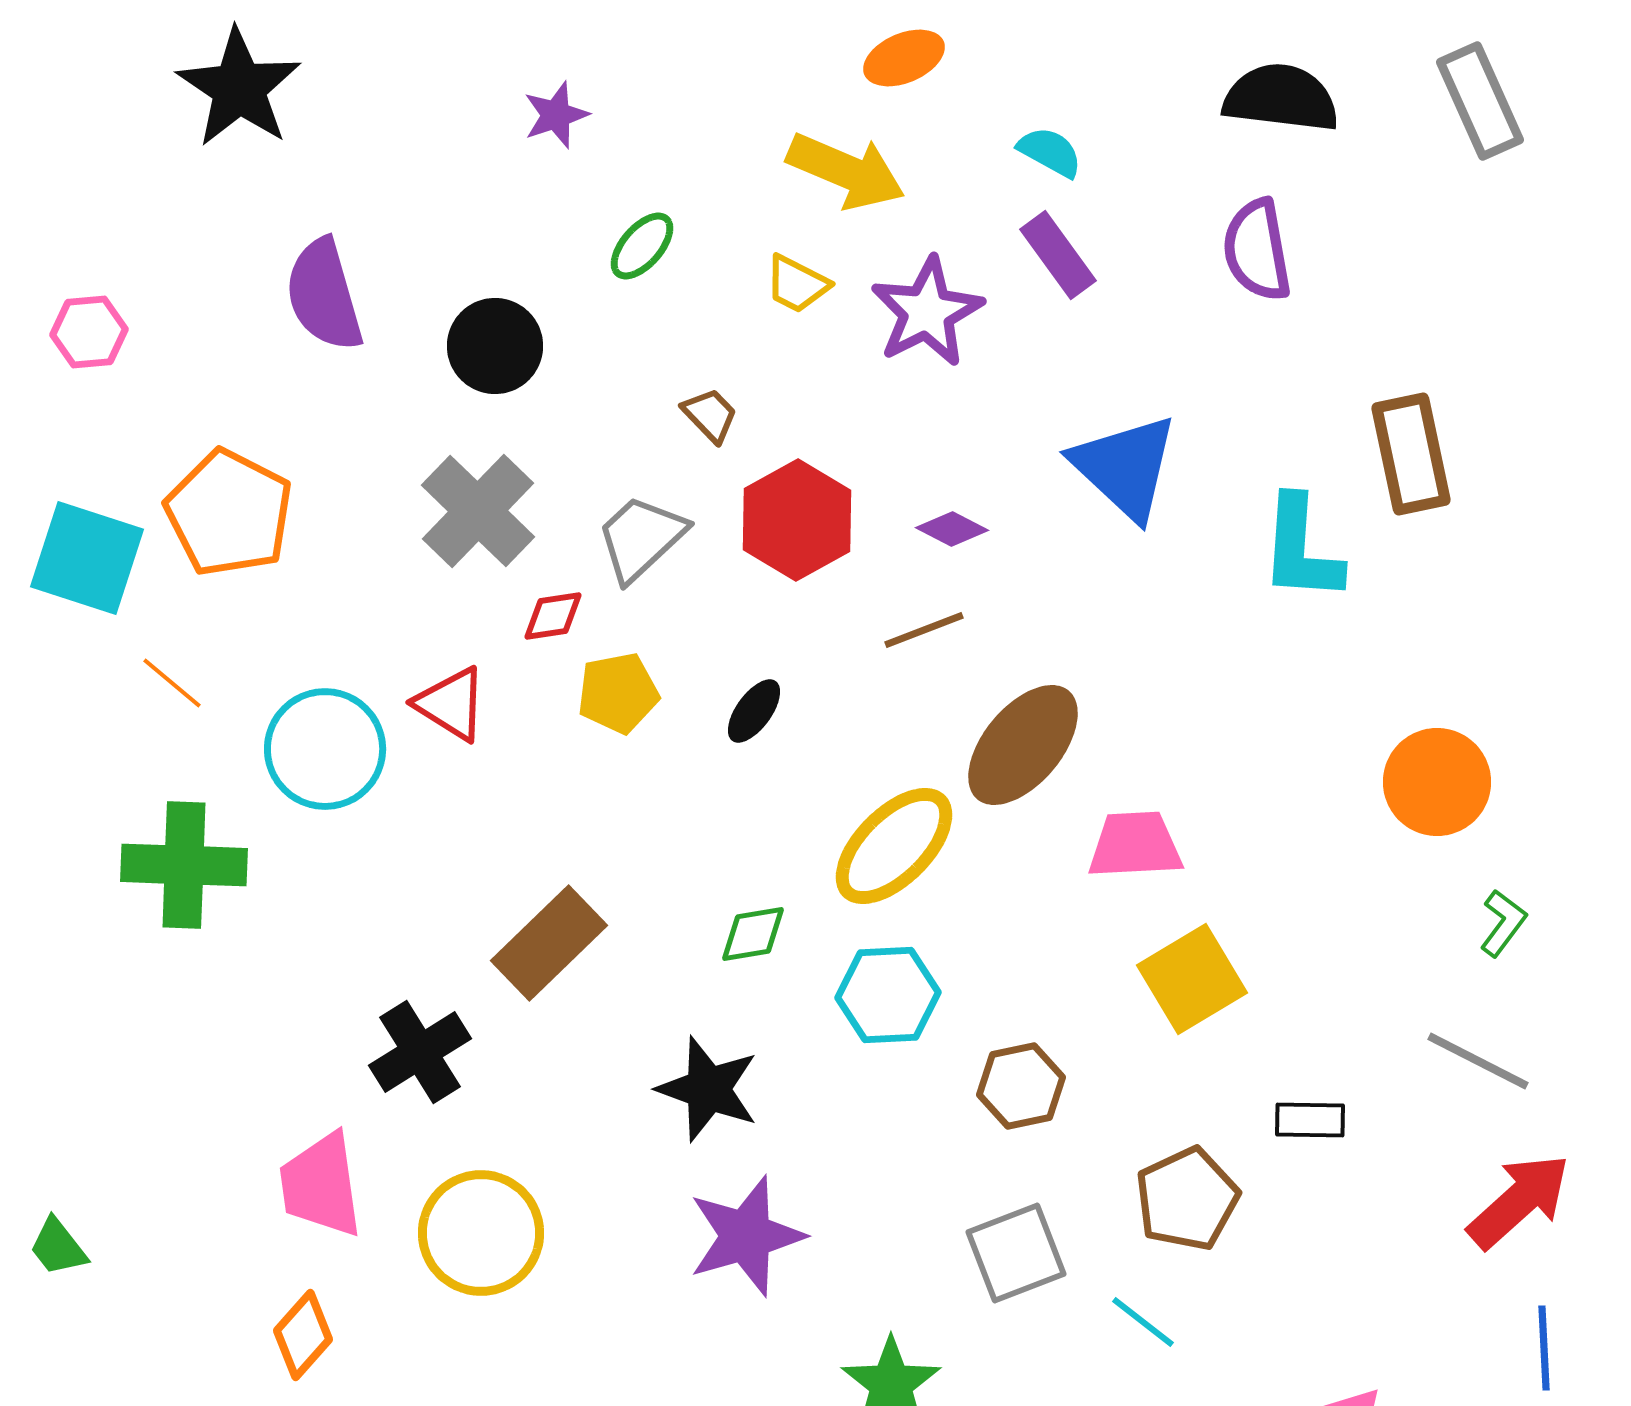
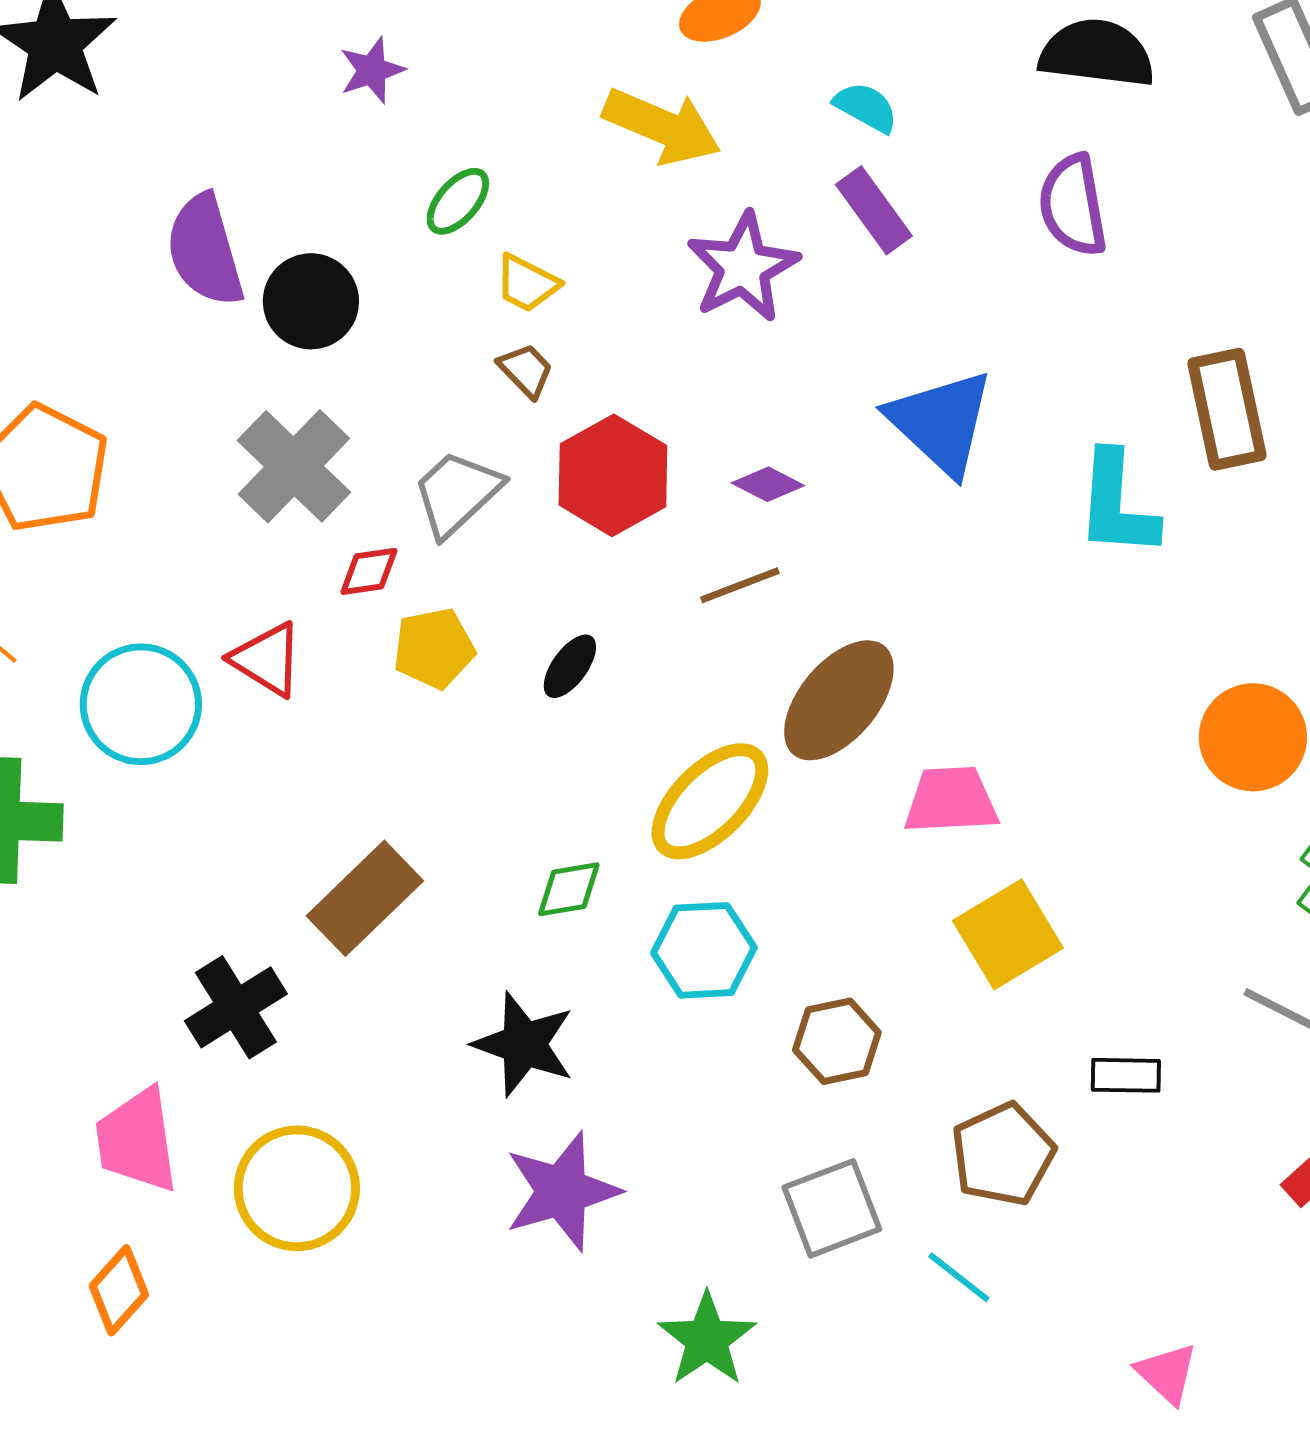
yellow trapezoid: (797, 284) -> (527, 283), moved
purple semicircle: (324, 295) -> (205, 250), moved

